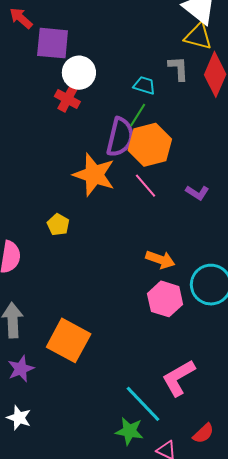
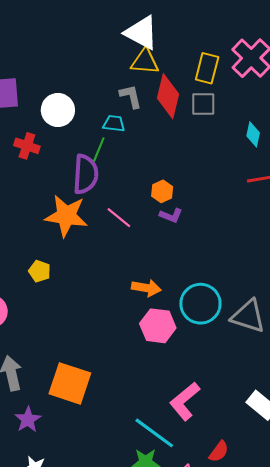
white circle: (79, 73) -> (58, 110), moved
cyan trapezoid: (144, 85) -> (114, 124), moved
orange hexagon: (150, 145) -> (162, 191), moved, size x0.5

